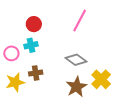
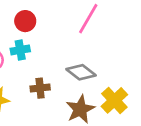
brown cross: (36, 73) -> (40, 88), moved

